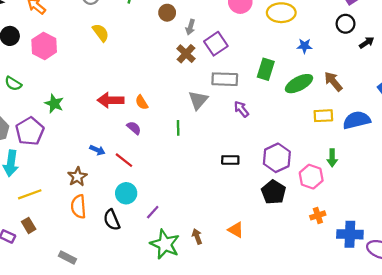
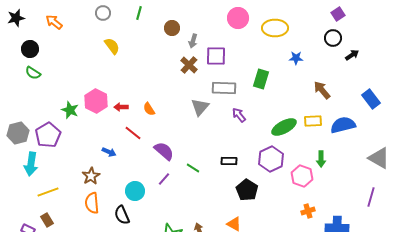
purple square: (216, 44) -> (216, 56), turned 35
pink hexagon: (44, 46) -> (96, 101), moved
green semicircle: (13, 84) -> (33, 73), moved
green ellipse: (299, 84) -> (284, 127), moved
red arrow: (111, 100) -> (121, 107), size x0.6
purple semicircle: (134, 128) -> (164, 151), moved, size x1.5
green line: (178, 128) -> (193, 168), moved, turned -56
red line: (124, 160) -> (133, 133), moved
black pentagon: (273, 192) -> (247, 190), moved
purple line: (153, 212) -> (164, 179), moved

